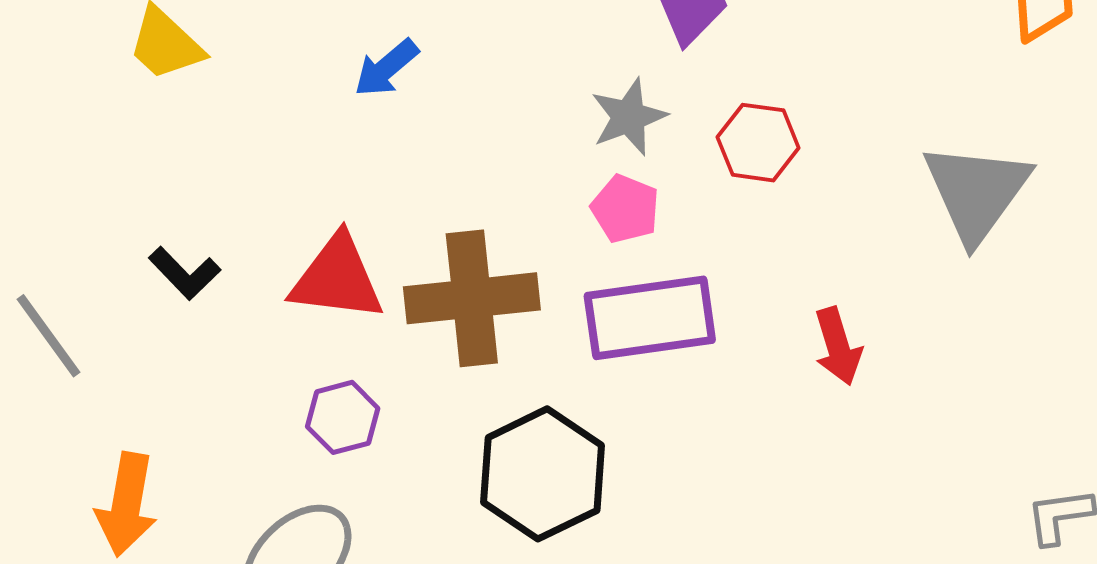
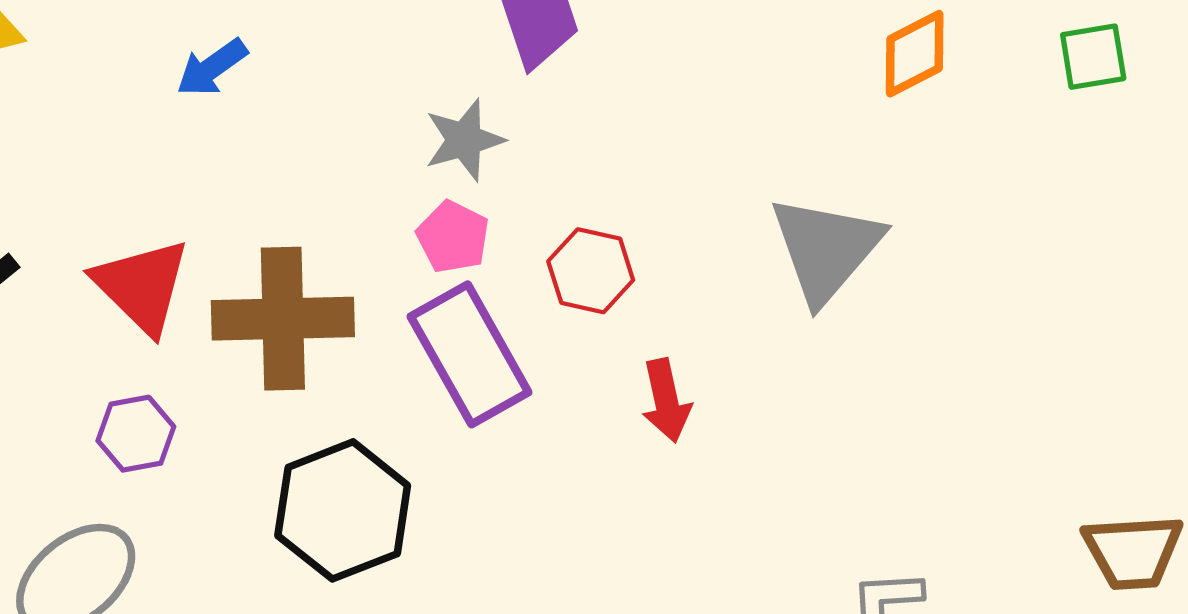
red hexagon: (758, 143) -> (591, 271), moved
red triangle: (337, 278) -> (142, 286), turned 33
purple rectangle: (650, 318) -> (470, 354), turned 64

